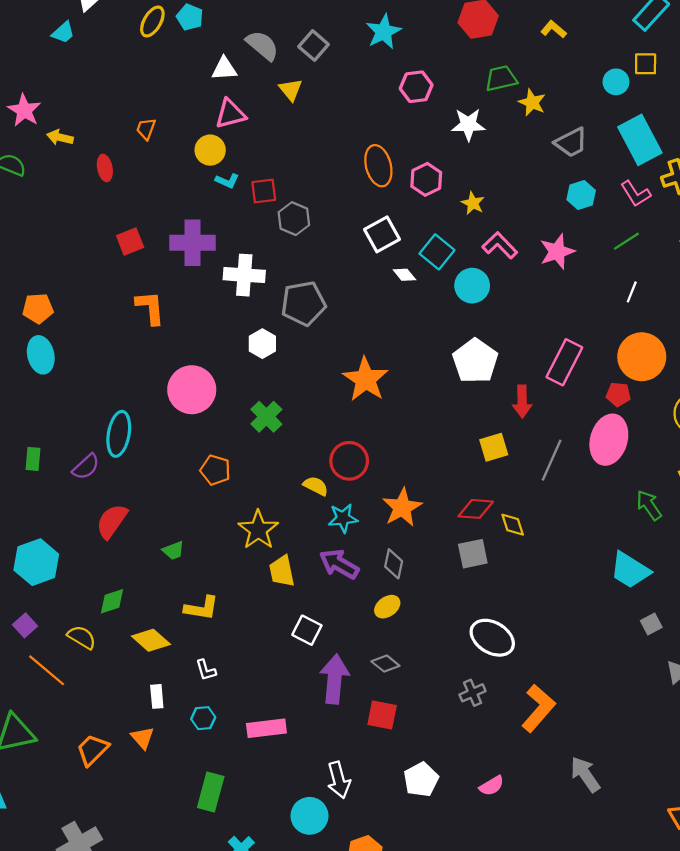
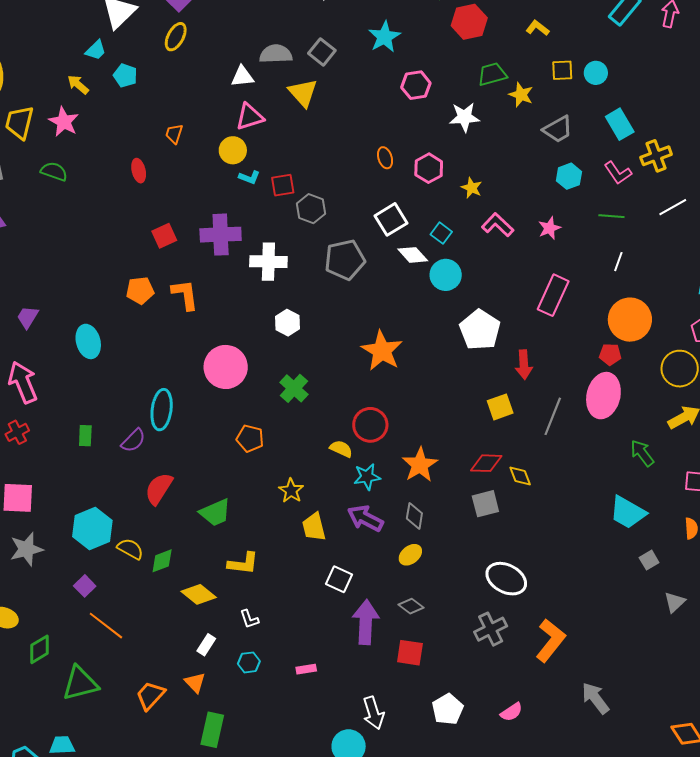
cyan pentagon: (190, 17) -> (125, 75), moved
gray semicircle: (262, 45) -> (276, 54), turned -40
yellow square: (646, 64) -> (562, 70), moved
yellow triangle: (291, 90) -> (303, 93), size x1.4
yellow arrow: (60, 137) -> (78, 85), moved, turned 30
cyan rectangle: (640, 140) -> (620, 124), size x0.7
orange ellipse: (378, 166) -> (385, 158), size x0.6
green line: (626, 241) -> (611, 216), turned 40
cyan square: (437, 252) -> (441, 233), size x0.7
pink star: (557, 252) -> (549, 228), size x0.7
white diamond: (404, 275) -> (413, 255), size x1.4
cyan circle: (472, 286) -> (446, 275), moved
gray pentagon: (303, 303) -> (345, 260), moved
orange pentagon: (38, 308) -> (140, 290), moved
pink rectangle: (564, 362) -> (553, 295), moved
yellow star: (258, 530) -> (291, 491), size x0.7
green trapezoid: (173, 550) -> (215, 513), size x1.6
yellow semicircle: (82, 637) -> (130, 549), moved
gray cross: (473, 693) -> (491, 629), size x1.4
white rectangle: (157, 696) -> (206, 645), turned 40
pink rectangle: (266, 728) -> (306, 669), size x0.6
green rectangle: (211, 792) -> (212, 730), moved

